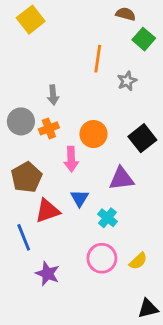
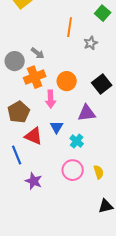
gray arrow: (53, 95) -> (38, 53), turned -48
gray circle: (21, 121) -> (15, 61), moved
orange cross: (49, 128) -> (35, 77), size x1.5
red triangle: (47, 211) -> (34, 136), turned 42
yellow semicircle: (138, 261) -> (99, 172), turned -64

